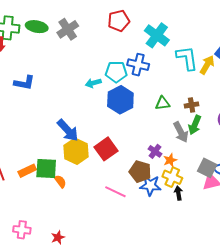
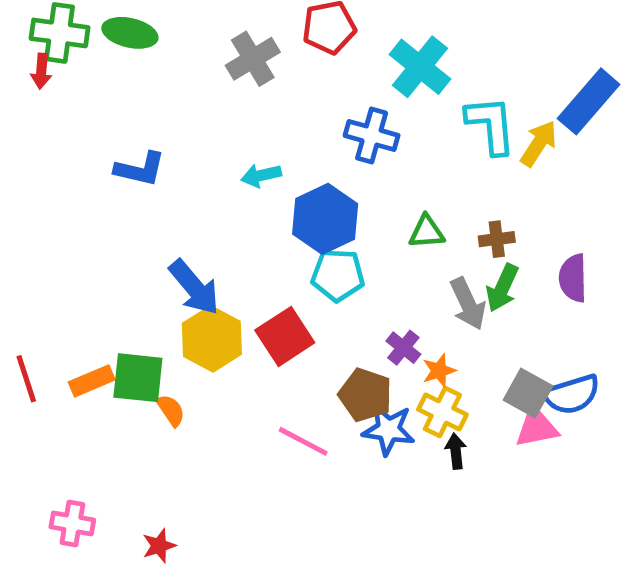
gray cross: (68, 29) -> (253, 59), moved
cyan pentagon: (116, 72) -> (338, 275), moved
blue L-shape: (24, 83) -> (140, 169), moved

